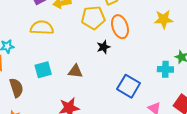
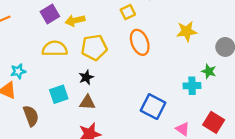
yellow pentagon: (93, 18) -> (94, 48), moved
black star: (104, 47) -> (86, 77), moved
brown triangle: (75, 71) -> (87, 102), moved

